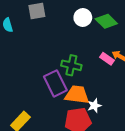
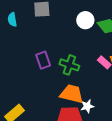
purple rectangle: (55, 83) -> (43, 60), moved, size x0.7

